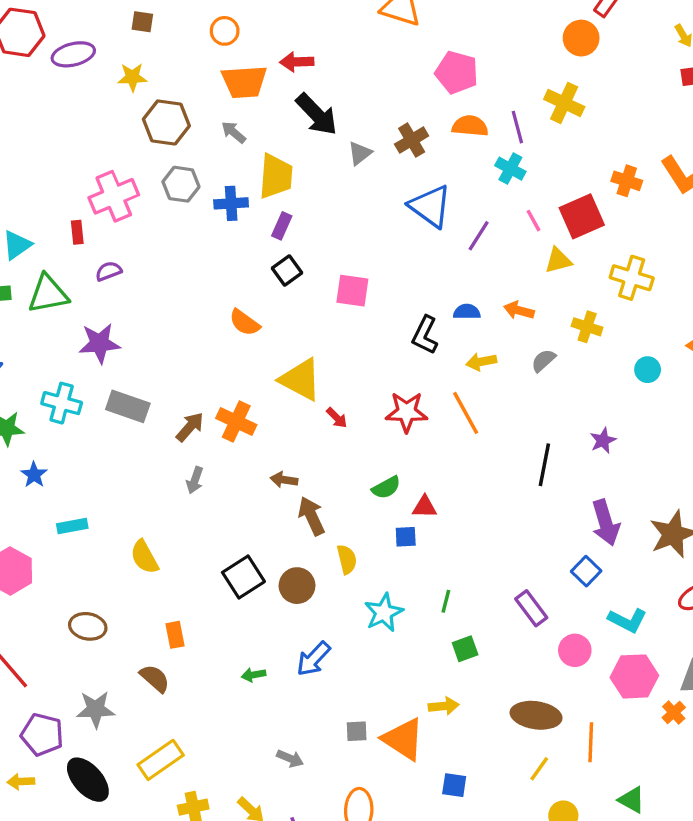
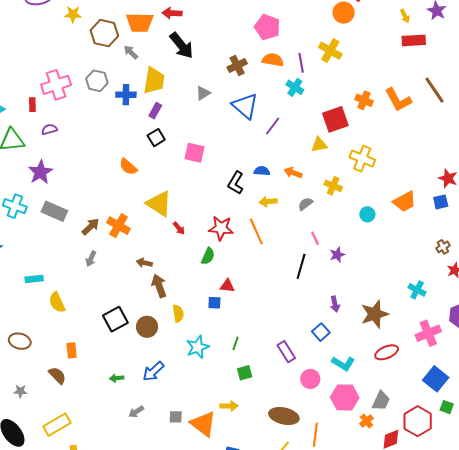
brown hexagon: (166, 122) -> (104, 33), moved
gray triangle: (360, 153) -> (203, 93), moved
pink line: (534, 221) -> (315, 238), moved
purple star: (100, 343) -> (40, 172), turned -30
green semicircle: (386, 488) -> (208, 256), moved, turned -42
purple arrow: (606, 523) -> (335, 304), size x0.6
cyan rectangle: (72, 526) -> (34, 279), moved
gray star: (96, 709) -> (20, 391), size x0.6
gray arrow: (290, 758) -> (136, 412), moved, turned 119

